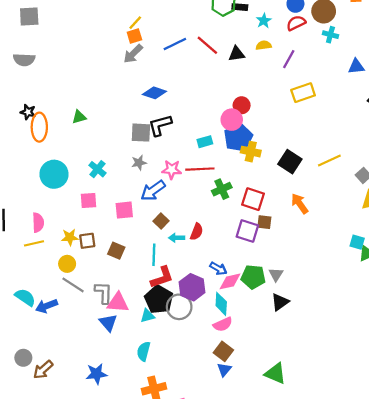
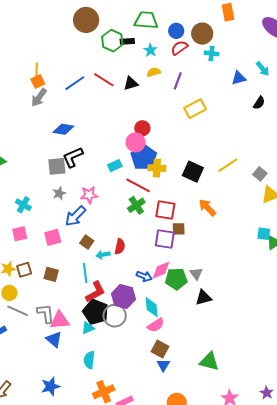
yellow line: (135, 23) -> (37, 70), turned -32
red line: (200, 169) -> (138, 185), moved, turned 40
pink diamond: (230, 281) -> (161, 270), moved
black triangle: (280, 302) -> (203, 298), turned 30

